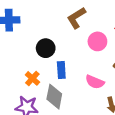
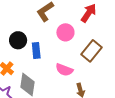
blue rectangle: (61, 70) -> (36, 50), moved

